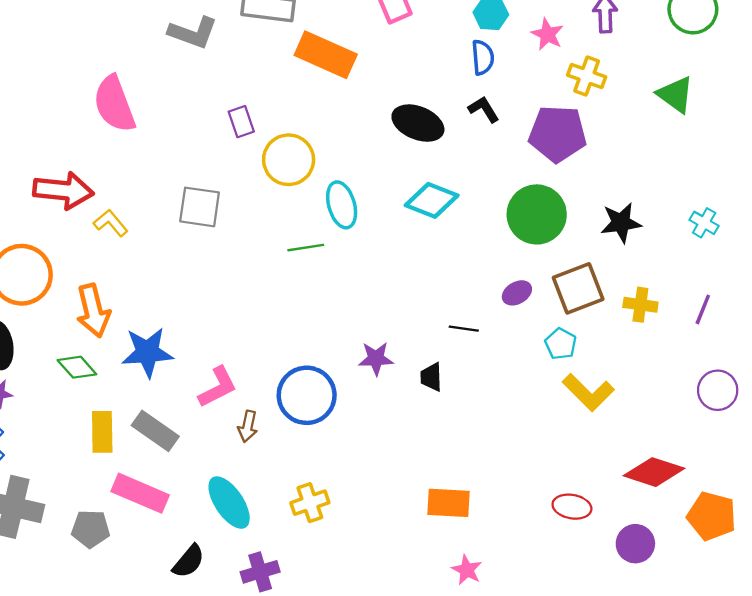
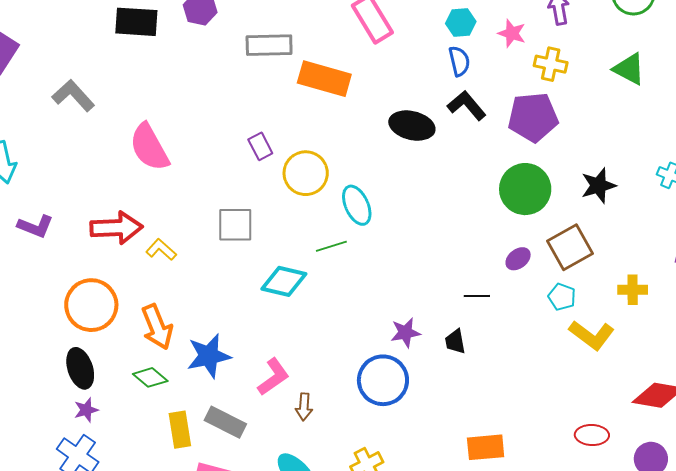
gray L-shape: (193, 33) -> (73, 96), moved, turned -144
black L-shape: (484, 109) -> (467, 106), size x1.4
cyan diamond: (432, 200) -> (284, 281), moved
yellow cross: (640, 305) -> (633, 290), moved
blue circle: (307, 395) -> (383, 380), moved

